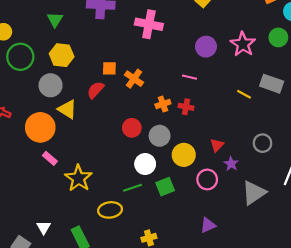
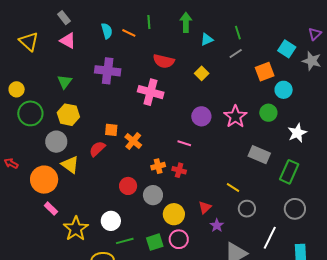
yellow line: (244, 94) -> (233, 188), moved
white circle: (145, 164) -> (111, 221), moved
pink circle: (207, 179) -> (179, 239), moved

